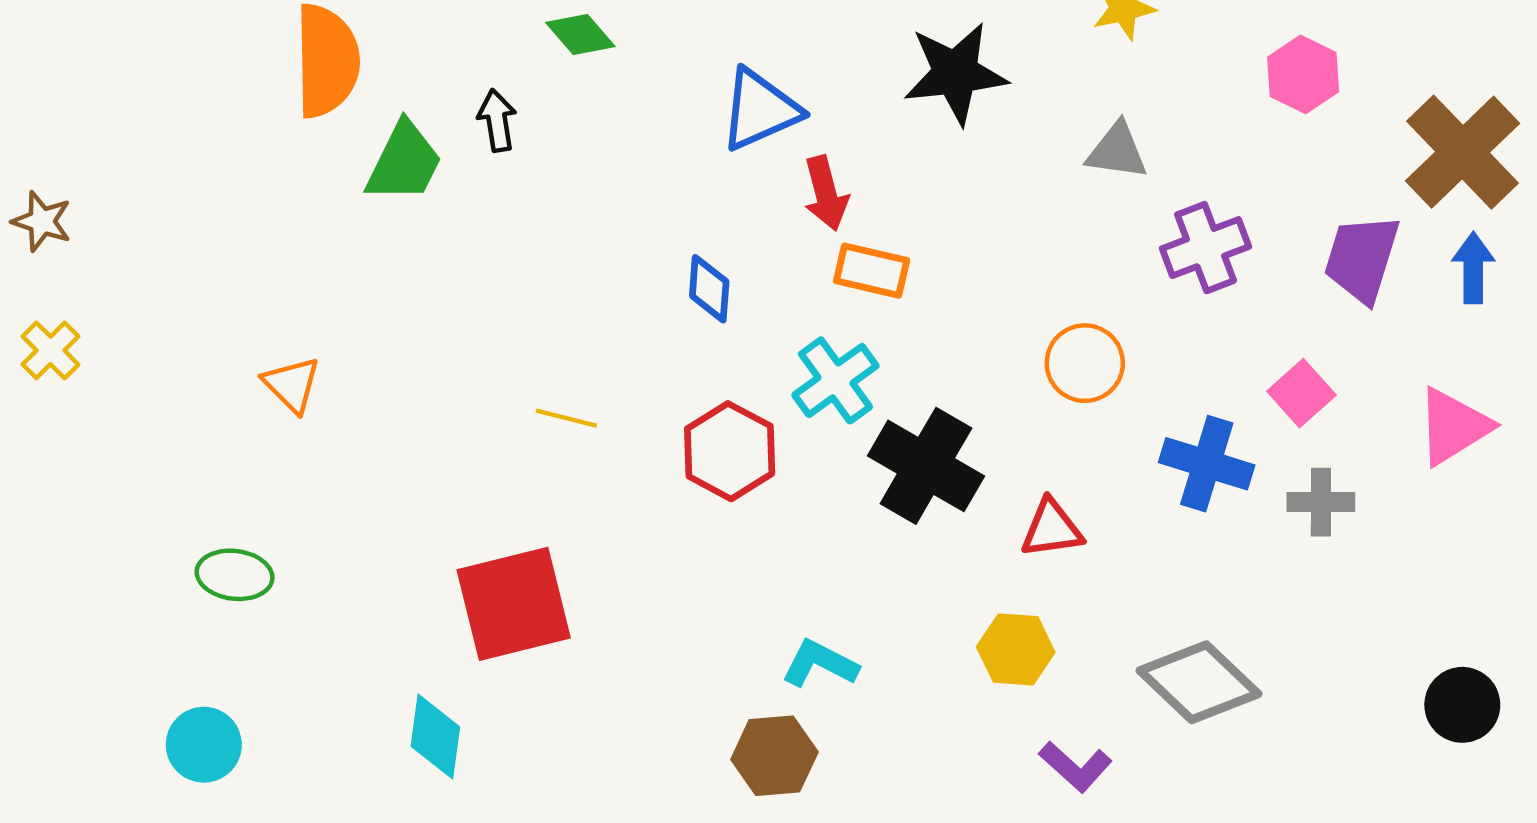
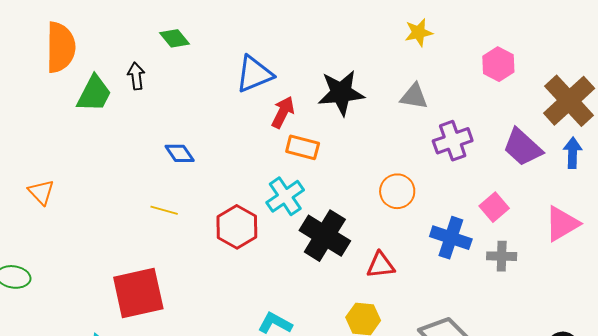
black star: (955, 73) -> (341, 93), moved
red arrow: (826, 193) -> (283, 112), turned -140
purple trapezoid: (1362, 258) -> (523, 147), turned -66
blue diamond: (709, 289) -> (180, 153), moved, turned -40

